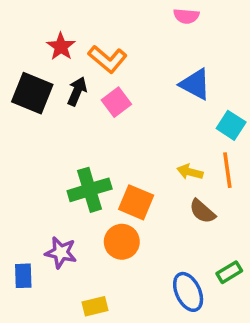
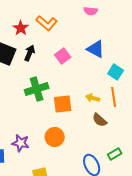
orange L-shape: (107, 59) -> (47, 23), moved
pink square: (116, 102) -> (63, 56), moved
green cross: (90, 190) -> (37, 89), moved
orange square: (136, 202) -> (63, 104), moved, turned -30

